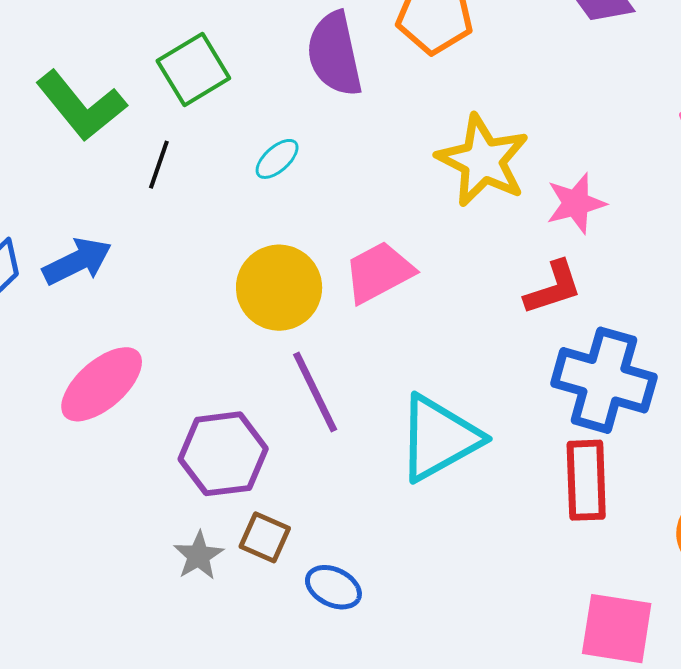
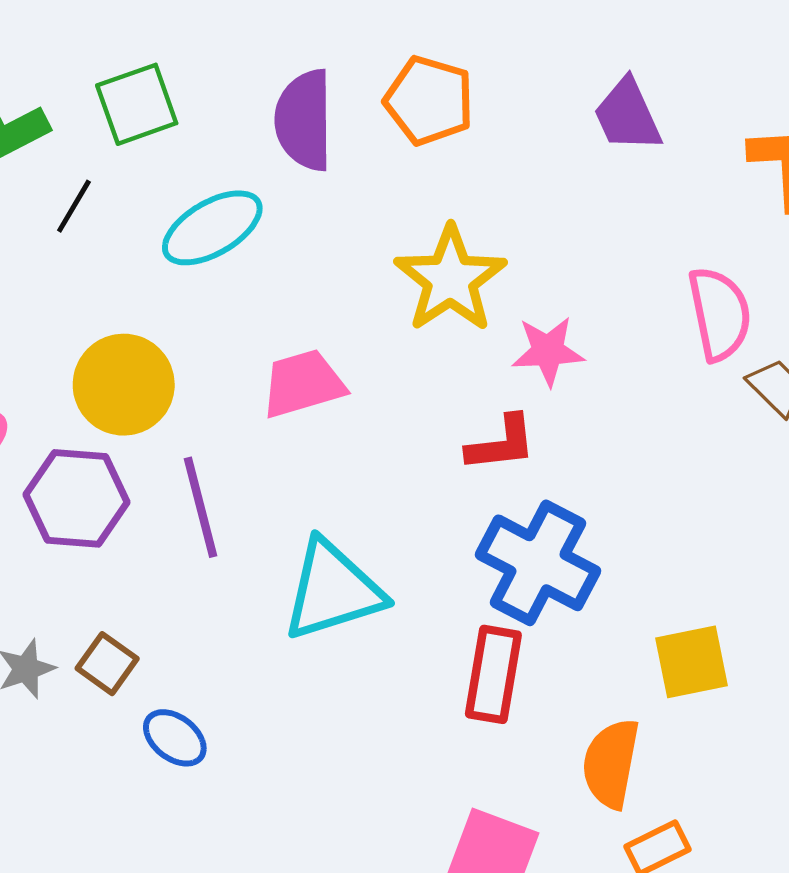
cyan ellipse: (277, 159) -> (212, 228), size x1.8
yellow circle: (279, 288) -> (124, 385), moved
purple hexagon: (223, 454) -> (77, 498), moved

